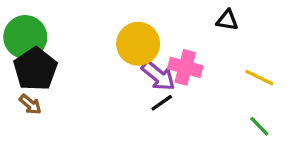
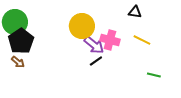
yellow line: (259, 77) -> (142, 40), moved
green line: (259, 126) -> (154, 75), turned -32

